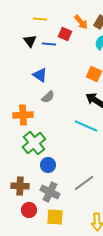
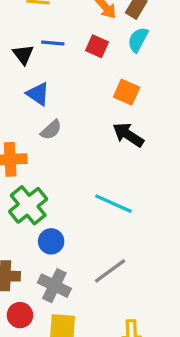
red square: (65, 34) -> (97, 46), moved
black triangle: (30, 41) -> (23, 54), moved
cyan line: (86, 126) -> (113, 204), moved

